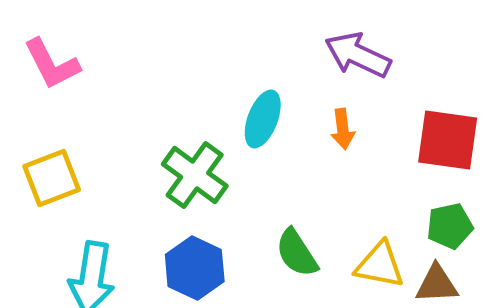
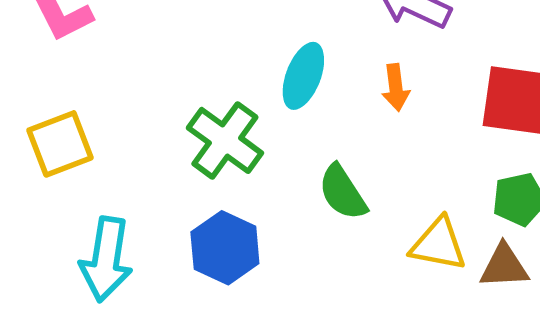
green semicircle: (297, 253) -> (343, 192), moved

